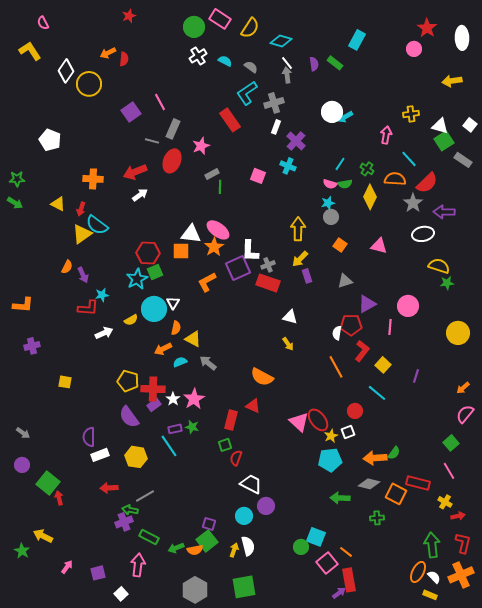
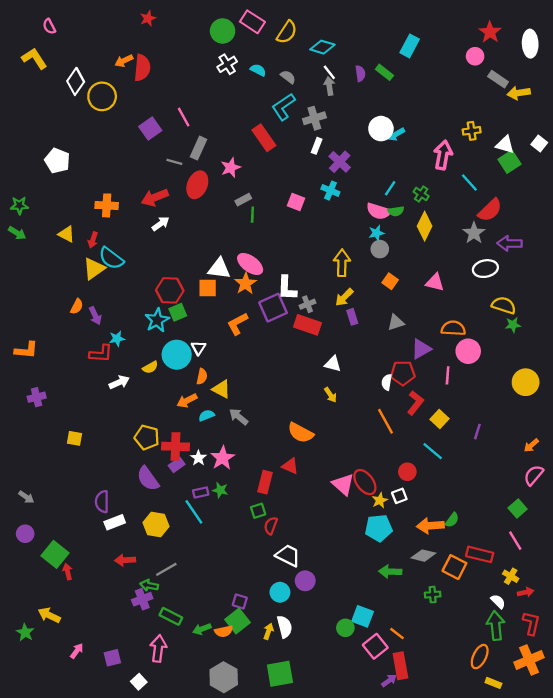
red semicircle: (124, 59) -> (142, 68), size x1.6
pink arrow: (386, 135) -> (443, 155), size x1.4
gray rectangle: (463, 160) -> (498, 79), moved
orange semicircle: (395, 179) -> (453, 328), moved
pink semicircle: (330, 184) -> (379, 211), size x1.5
white semicircle: (434, 577) -> (498, 601), moved

